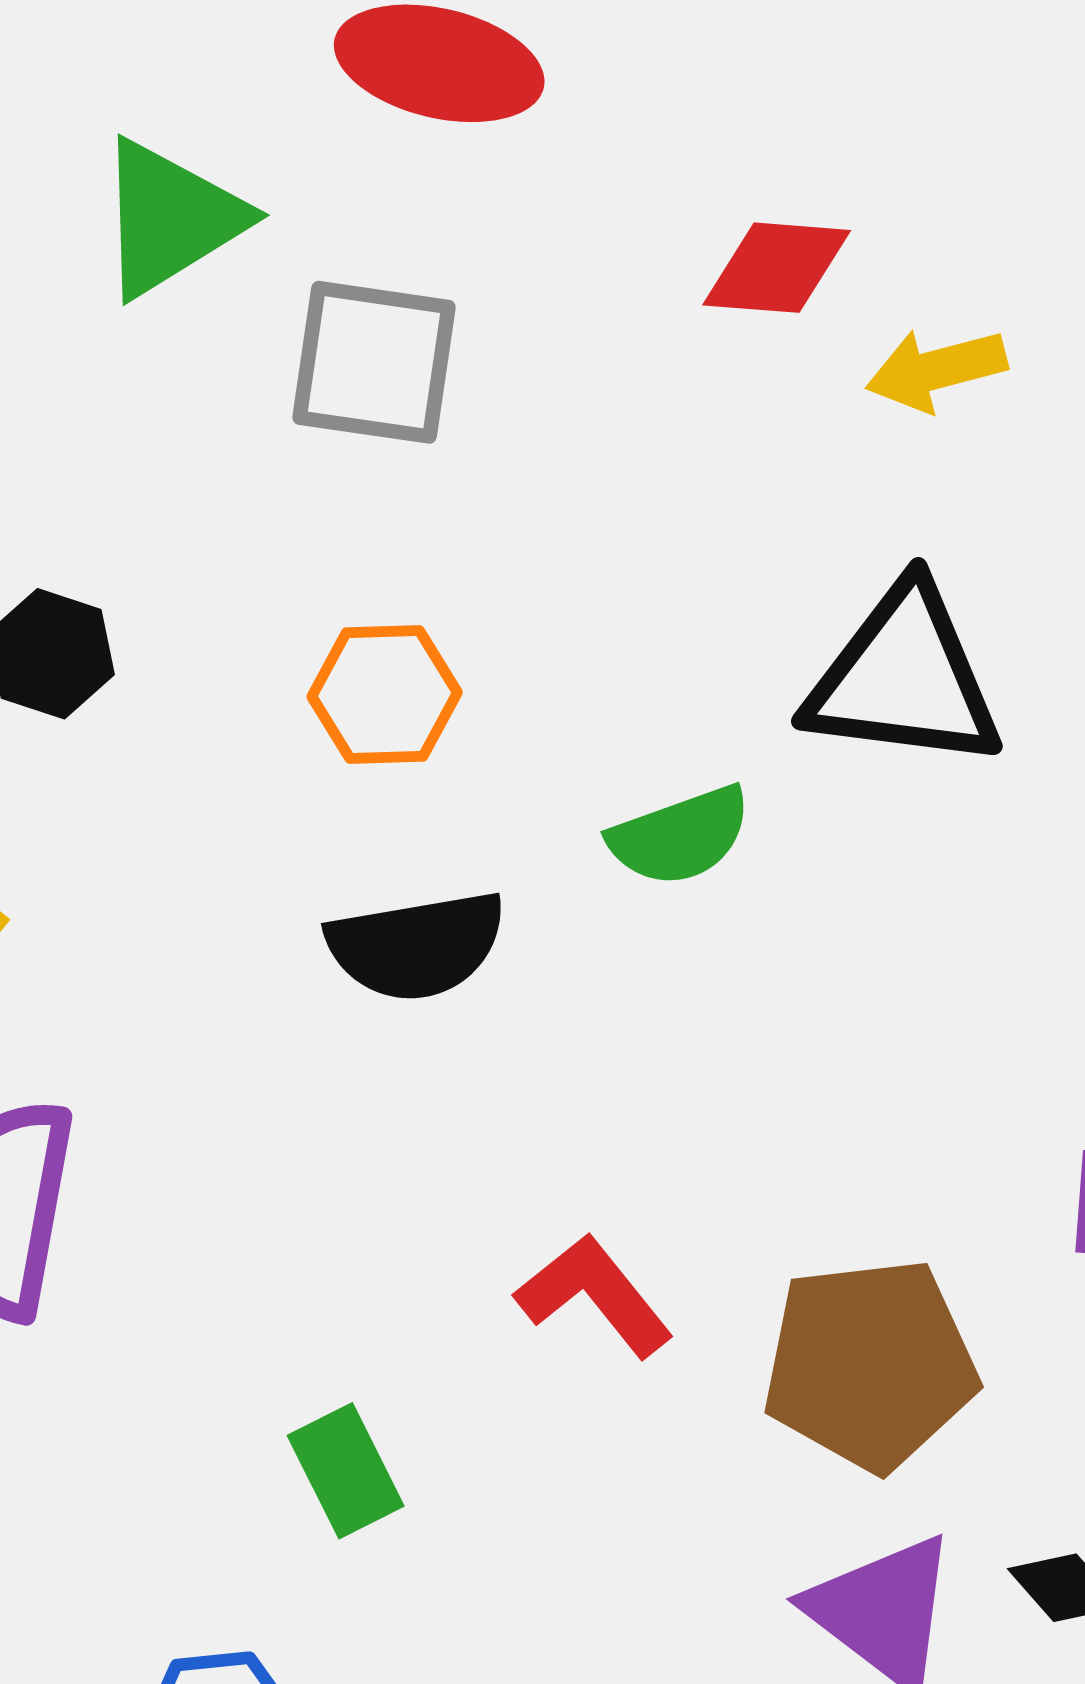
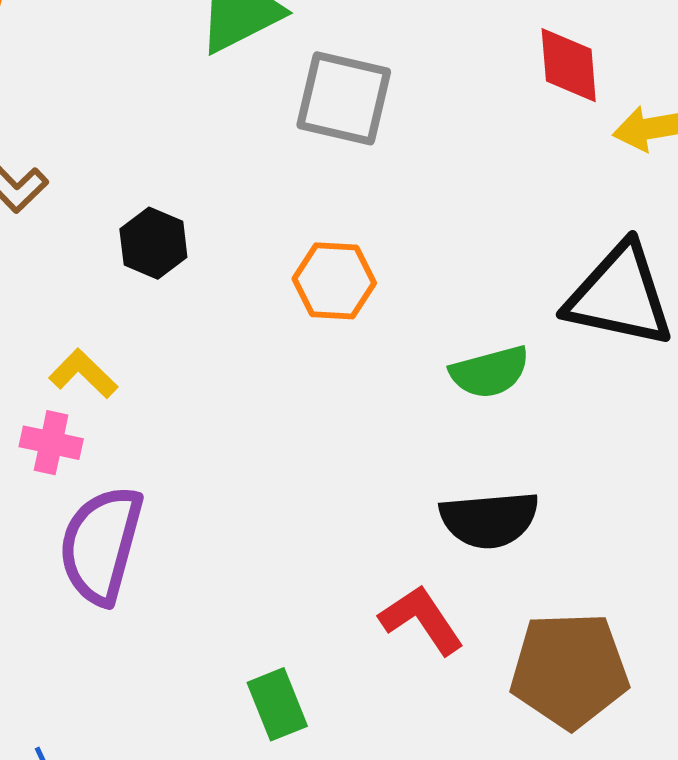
red diamond: (777, 268) -> (569, 65), turned 76
black semicircle: (416, 946) -> (489, 520), moved

